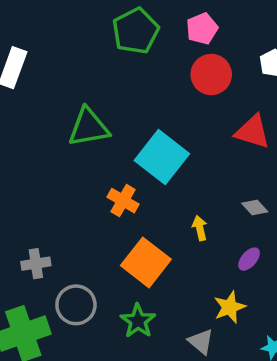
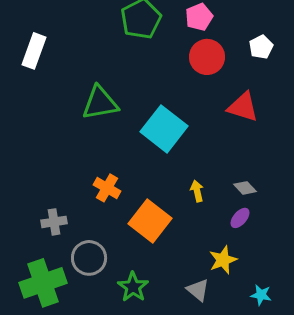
orange cross: (123, 201) -> (107, 188), moved
gray diamond: (255, 207) -> (245, 188), moved
green star: (138, 321) -> (133, 287), moved

